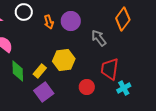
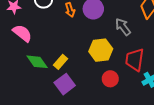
yellow hexagon: (64, 60) -> (101, 50), moved
green diamond: (18, 71) -> (37, 62), turned -35

